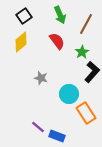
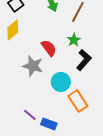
red semicircle: (57, 41) -> (49, 48), moved
gray star: (41, 78) -> (33, 66), size x1.5

